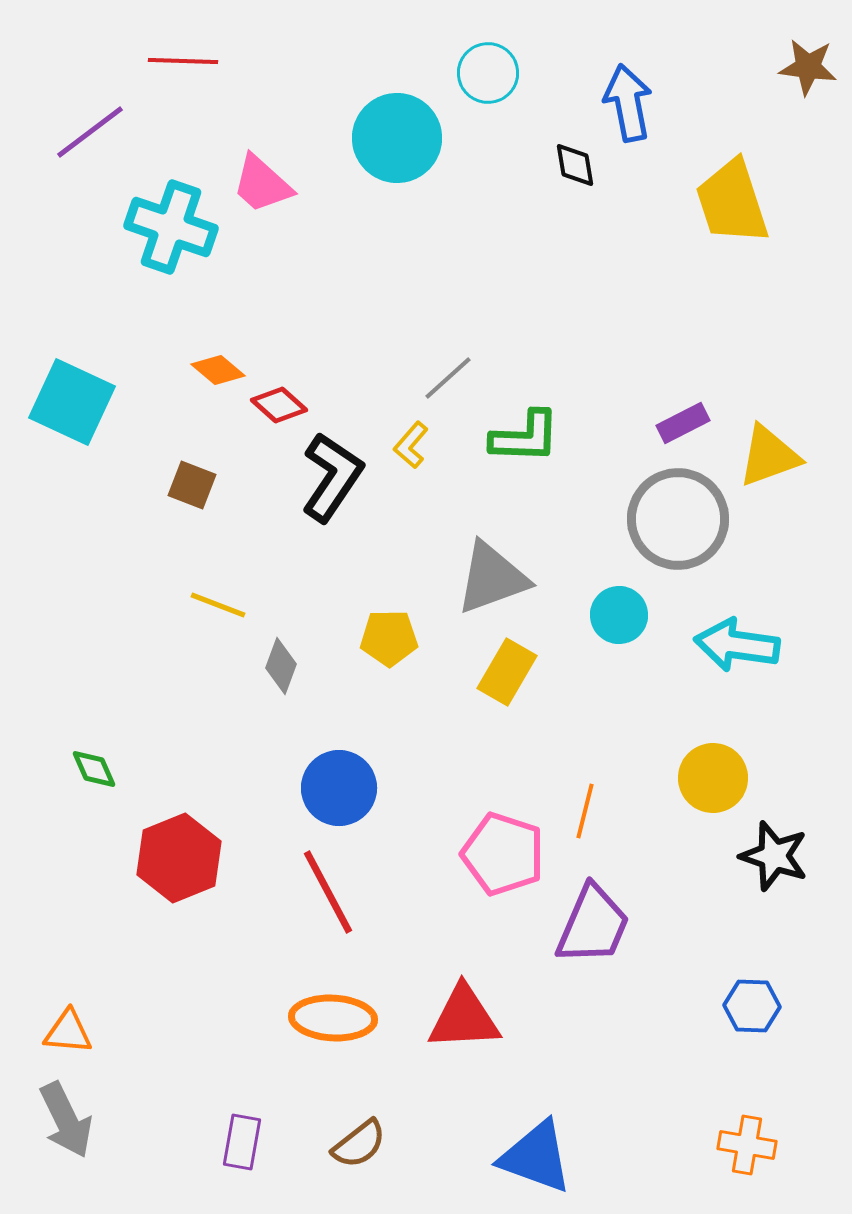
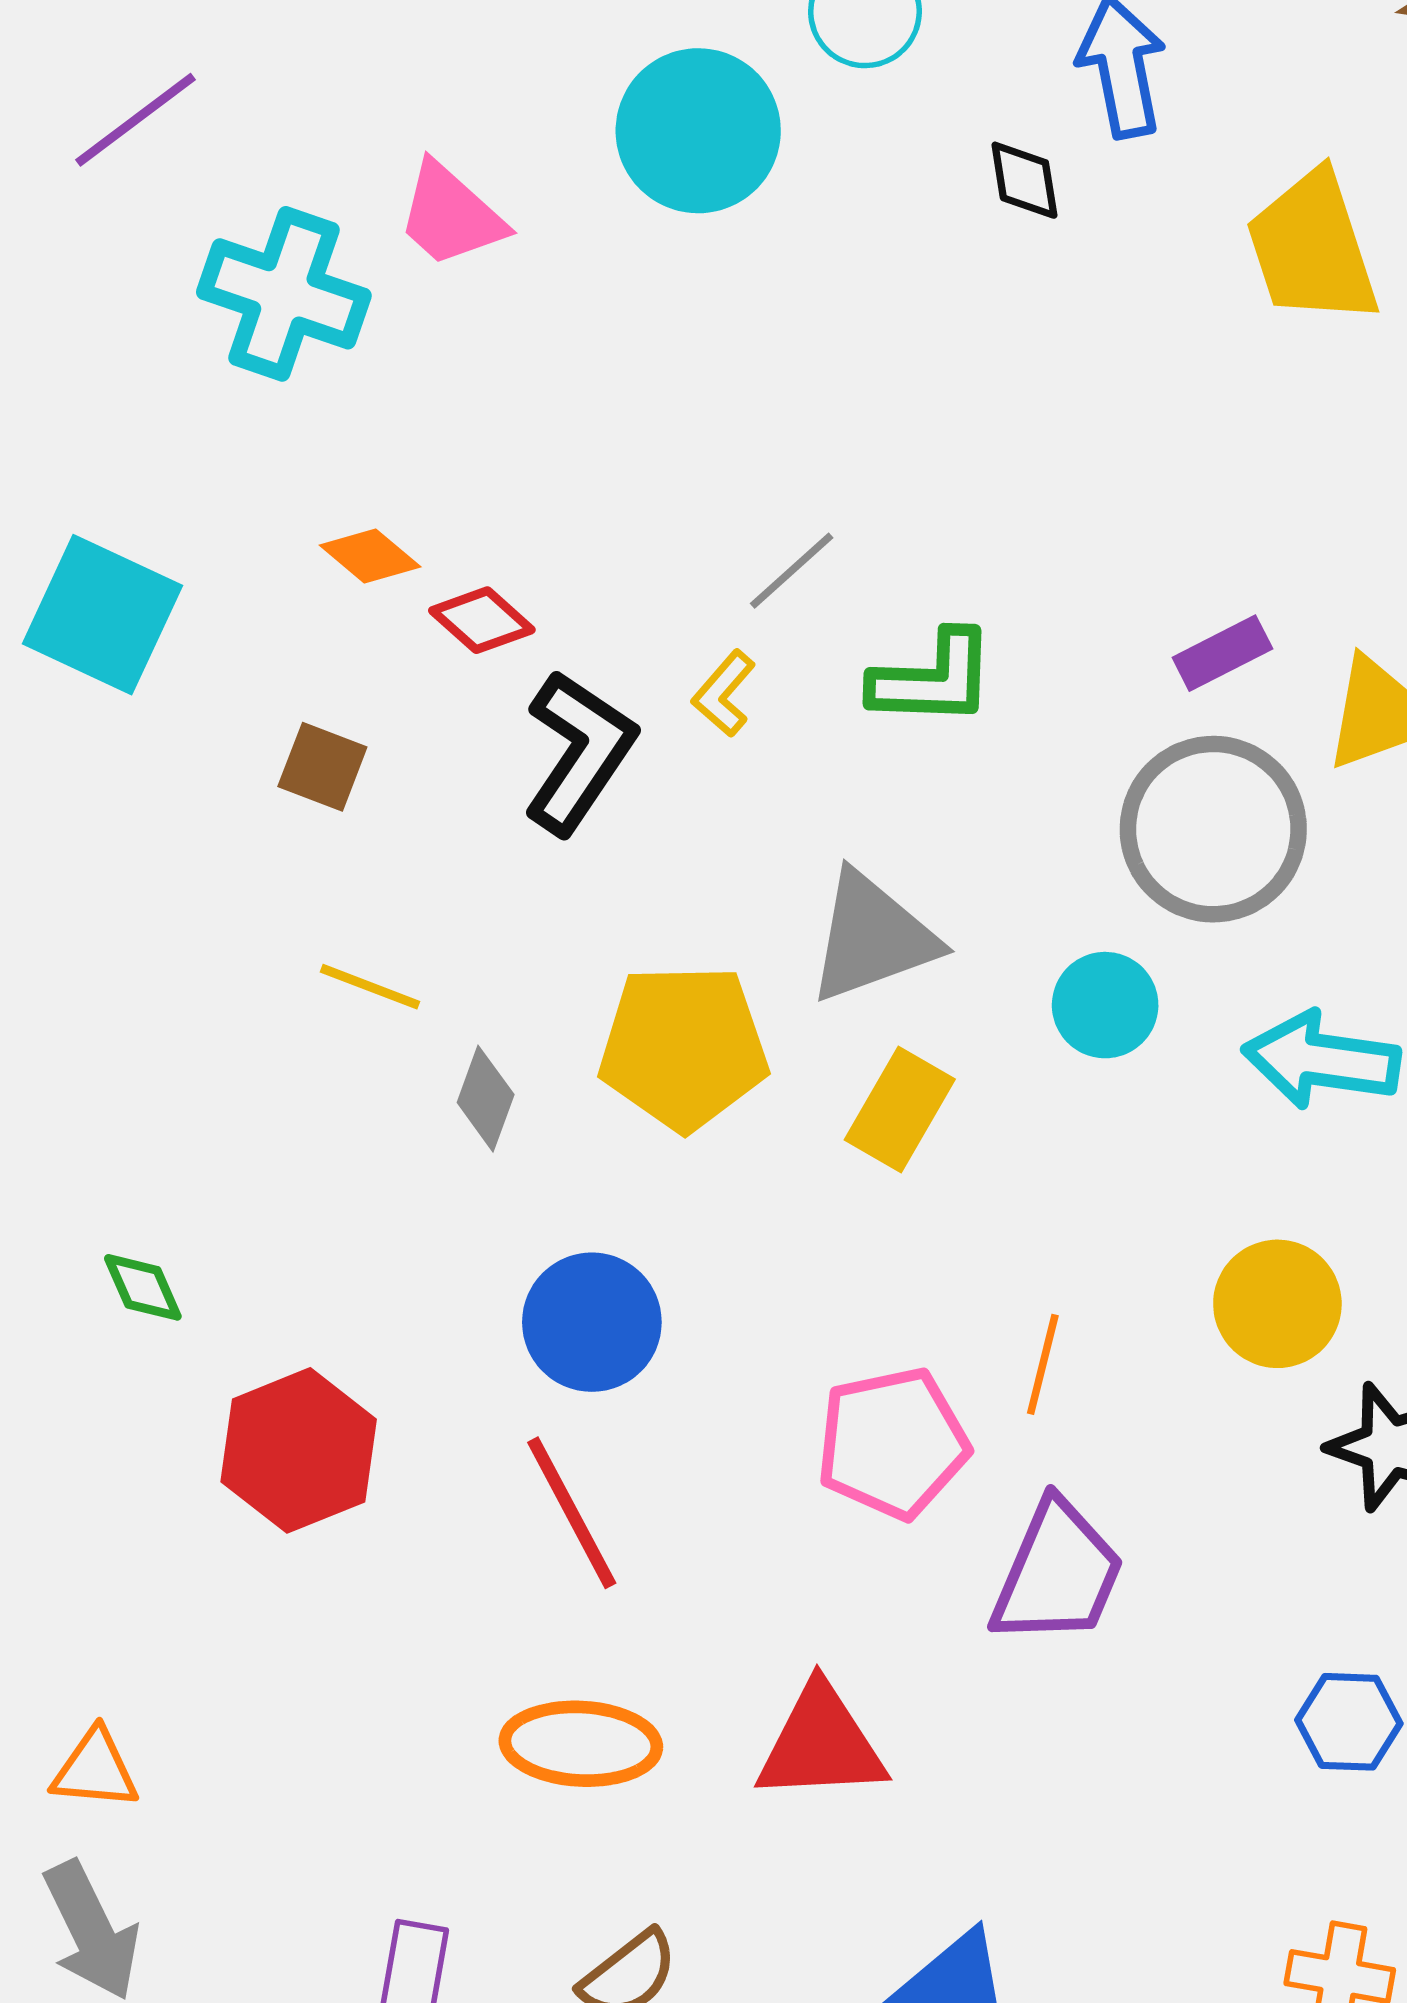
yellow pentagon: (389, 638) -> (684, 1047), size x1.6
pink pentagon: (503, 854) -> (892, 1443), turned -30

